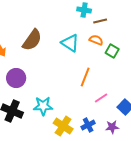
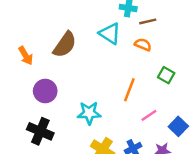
cyan triangle: (70, 43) -> (110, 34), moved
green square: (112, 51) -> (166, 75), moved
cyan star: (43, 106) -> (89, 113), moved

